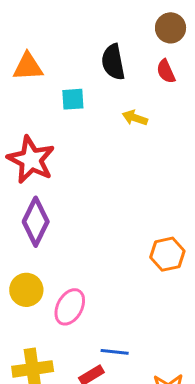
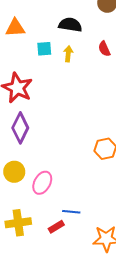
black semicircle: (113, 62) -> (70, 25), turned 110
red semicircle: (166, 71) -> (104, 49), moved
yellow arrow: (135, 118) -> (68, 54), moved, turned 77

